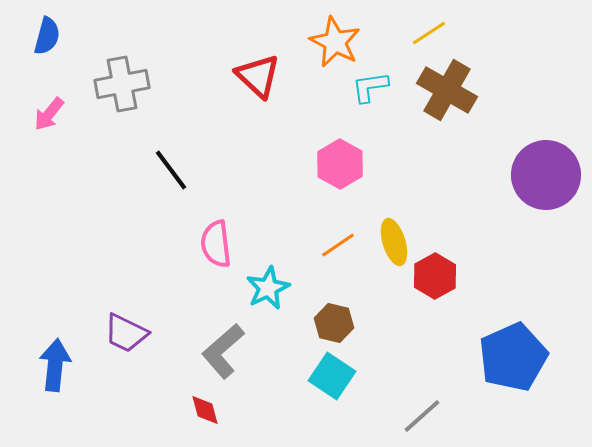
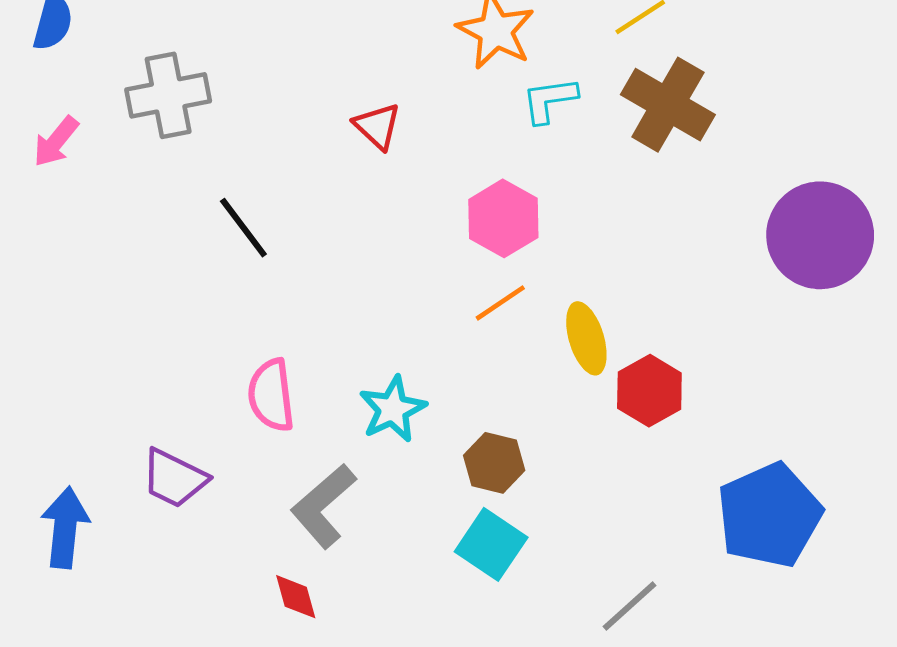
red triangle: (258, 76) -> (377, 126), moved, size x0.7
pink semicircle: (216, 244) -> (271, 395), moved
orange line: (338, 245) -> (500, 303), moved

